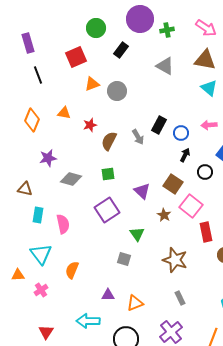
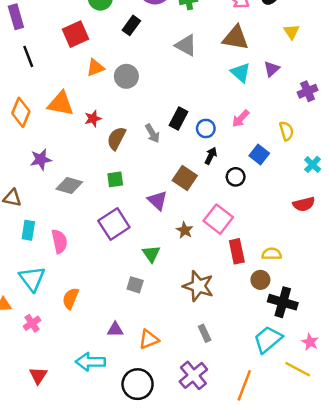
orange triangle: (64, 113) -> (61, 104), size x1.6
pink arrow: (209, 125) -> (241, 119), turned -42
brown square: (173, 184) -> (185, 178), moved

